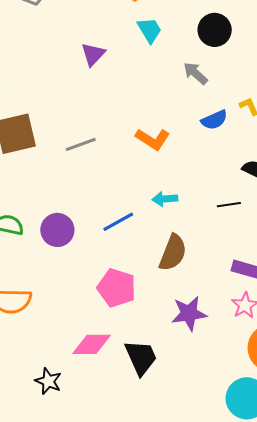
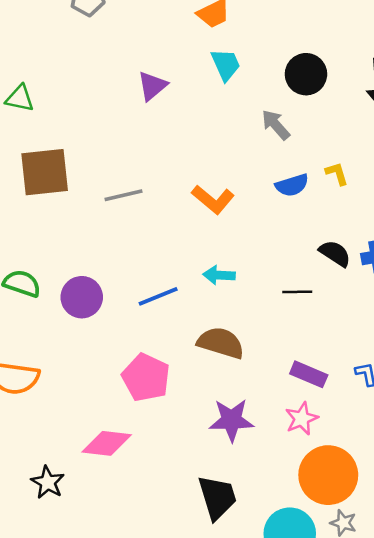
brown semicircle: (173, 253) -> (221, 343), turned -102
black trapezoid: (141, 357) -> (217, 497), moved

